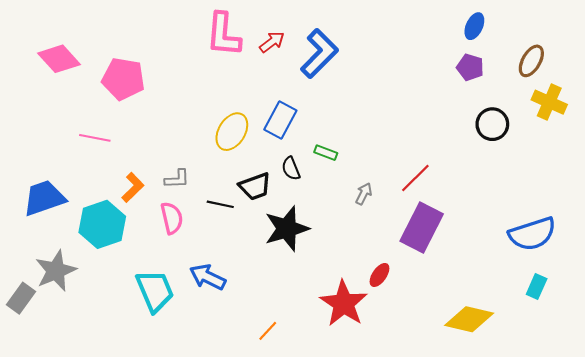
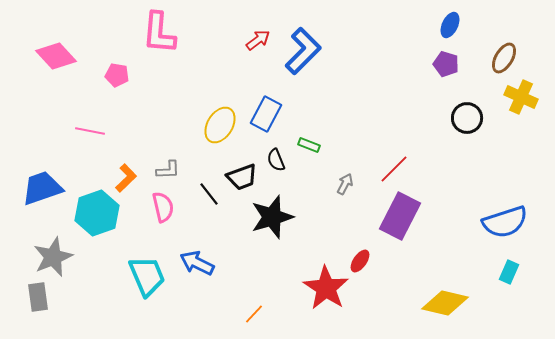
pink L-shape: (223, 35) -> (159, 33), moved
pink pentagon: (123, 79) -> (117, 75), size x0.6
black line: (220, 204) -> (209, 194), turned 40
gray rectangle: (21, 298) -> (38, 297), moved, turned -44

